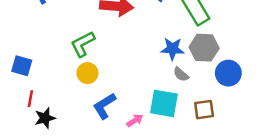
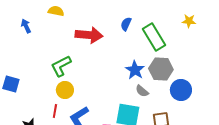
blue star: (172, 49) -> (135, 70), turned 30
red line: (30, 99) -> (55, 111), moved

